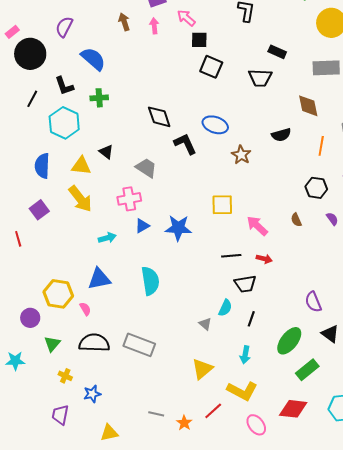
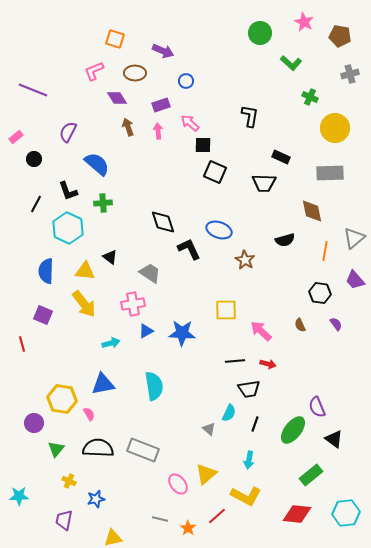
black circle: (30, 54) -> (34, 159), size x0.5
purple square: (39, 210) -> (43, 315), turned -30
green ellipse: (289, 341) -> (293, 430), moved
cyan star: (15, 361) -> (19, 496), moved
pink ellipse: (256, 425) -> (178, 484), moved

